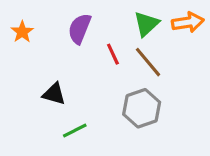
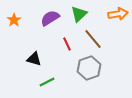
green triangle: (146, 24) -> (79, 14), moved
purple semicircle: (80, 29) -> (50, 18), turned 36
red line: (113, 54) -> (67, 44), moved

